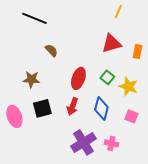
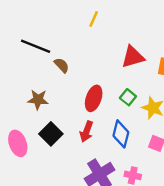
yellow line: (118, 11) -> (94, 19), moved
black line: (34, 18) -> (36, 46), moved
black square: (42, 108) -> (51, 134), turned -30

